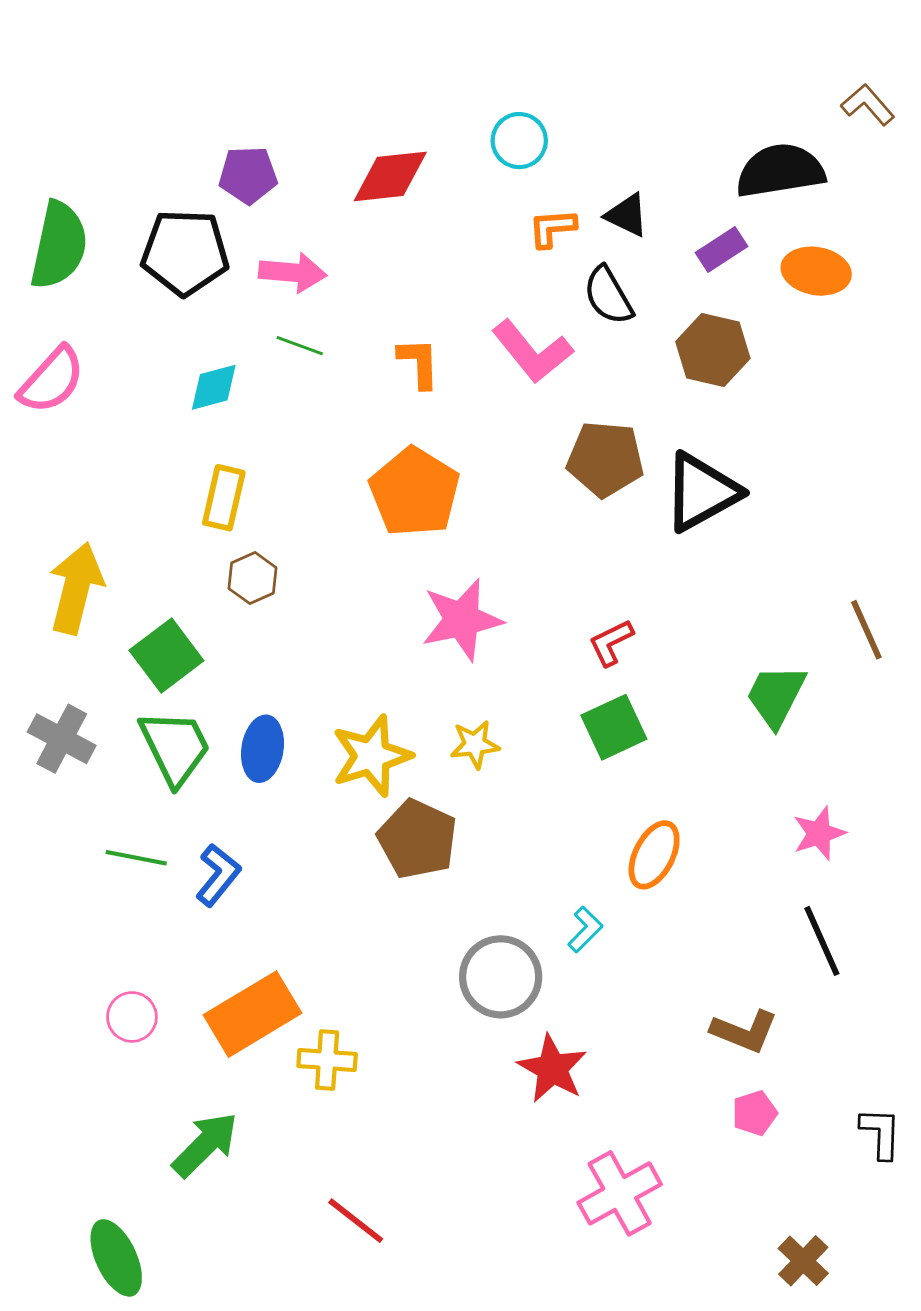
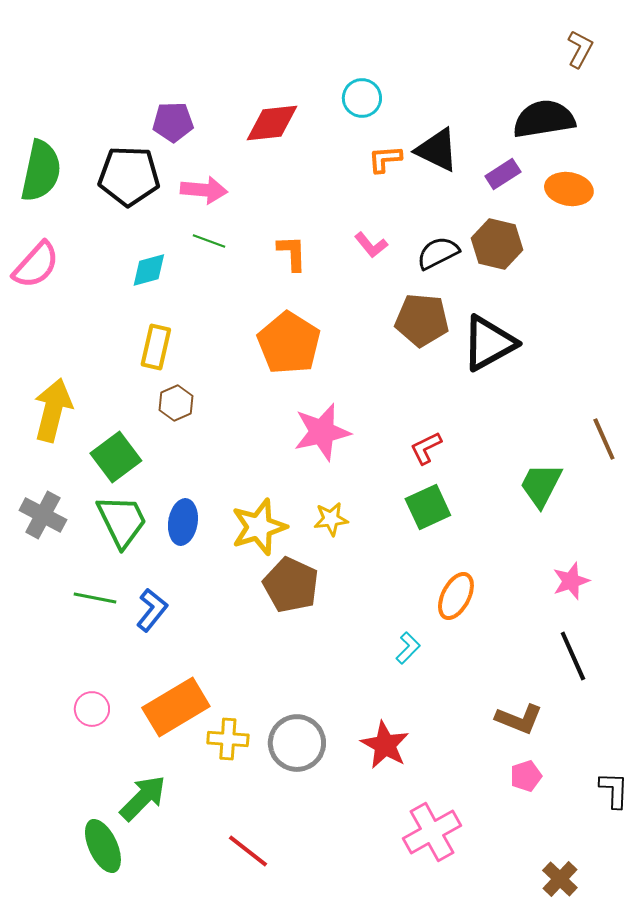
brown L-shape: (868, 105) -> (580, 49), moved, turned 69
black triangle: (627, 215) -> (437, 150), size x1.4
black semicircle: (608, 295) -> (438, 253), moved, turned 93
pink L-shape: (532, 351) -> (371, 245), size x0.6
gray circle: (501, 977) -> (297, 743), moved
green ellipse: (116, 1258) -> (103, 846), moved

